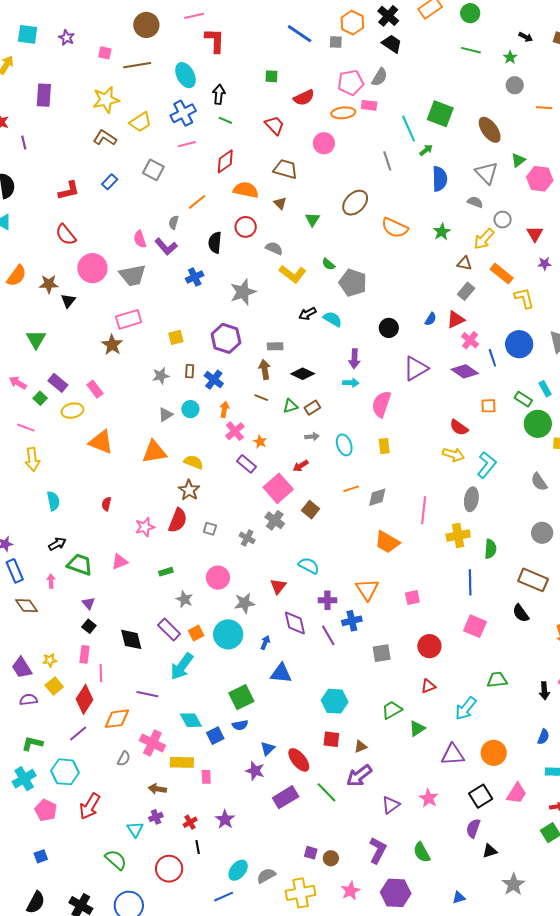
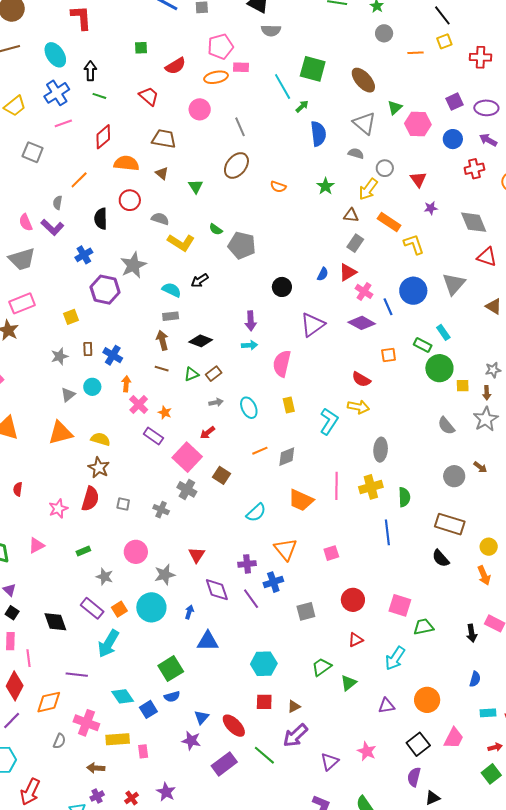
gray semicircle: (380, 77) -> (271, 31), moved, turned 66
gray line: (387, 161) -> (240, 127), moved
orange semicircle: (395, 228) -> (278, 187), size x0.6
cyan semicircle: (333, 319) -> (172, 290), moved
purple hexagon: (226, 338) -> (105, 290), moved
cyan L-shape: (487, 465) -> (329, 421), moved
pink line: (424, 510) -> (337, 486), moved
cyan semicircle: (309, 566) -> (256, 513), moved, turned 115
pink square: (475, 626) -> (400, 605), moved
purple triangle: (453, 755) -> (386, 706), size x0.7

